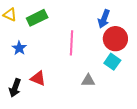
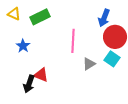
gray triangle: (88, 81) -> (89, 64), moved, turned -32
black arrow: (15, 88) -> (29, 84), moved

